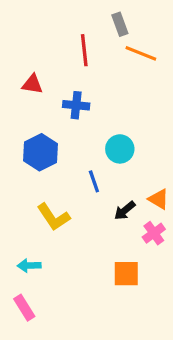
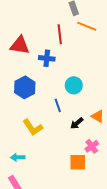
red line: (84, 50) -> (60, 34), moved
red triangle: (32, 84) -> (20, 45), size x1.5
pink cross: (154, 233) -> (92, 146), moved

